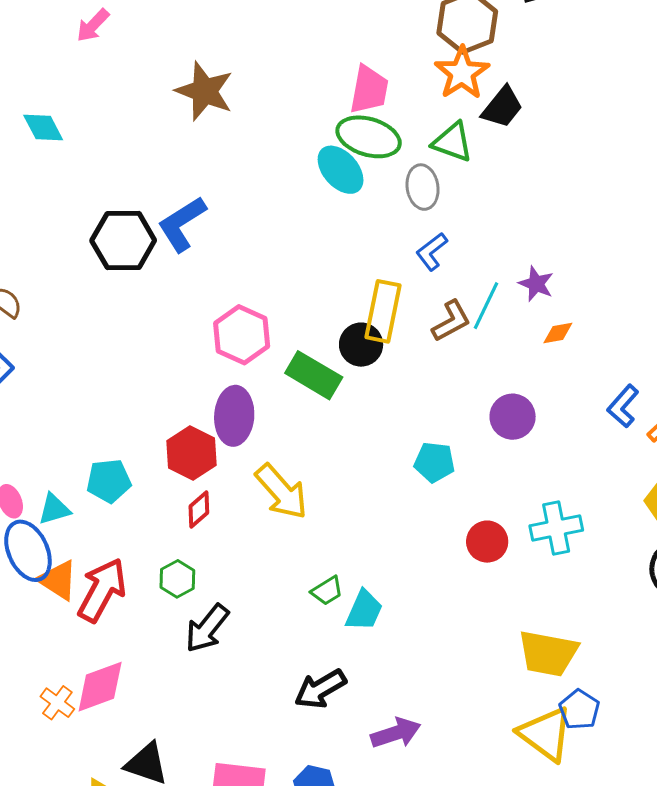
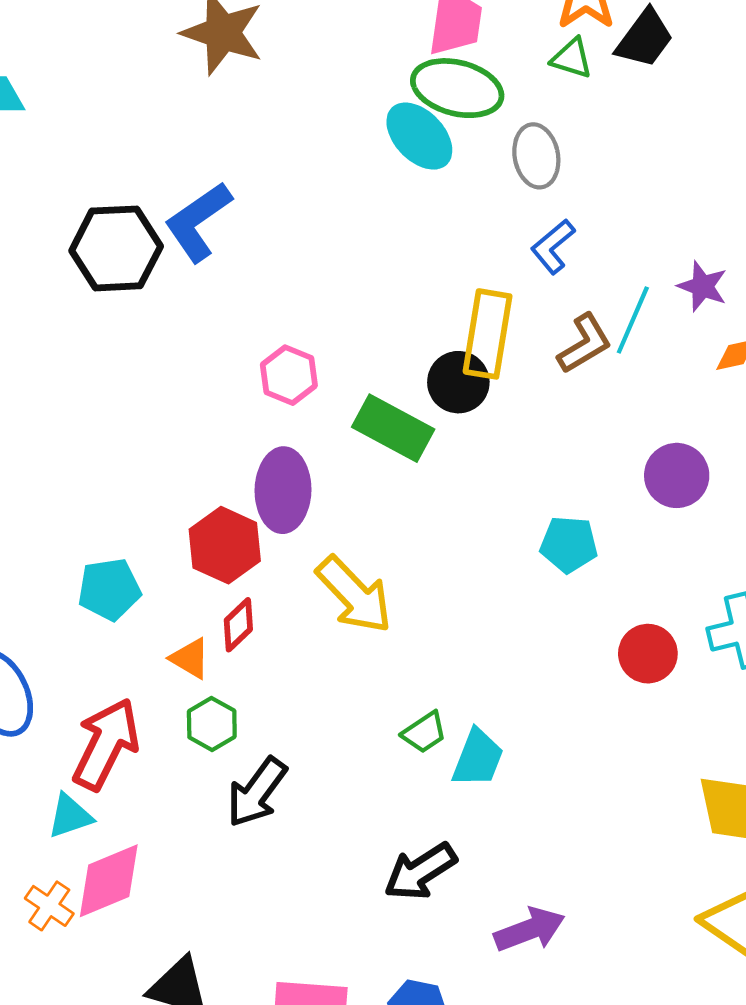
green triangle: (452, 142) -> (572, 58), moved, size x0.7
pink hexagon: (242, 335) -> (289, 375), size x0.7
cyan triangle: (54, 509) -> (70, 816), moved
orange triangle: (58, 580) -> (190, 658), moved, size x0.7

